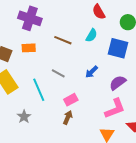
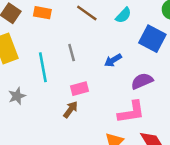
gray line: (58, 73) -> (72, 53), turned 32

